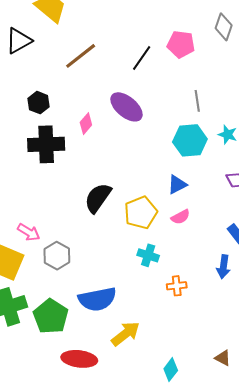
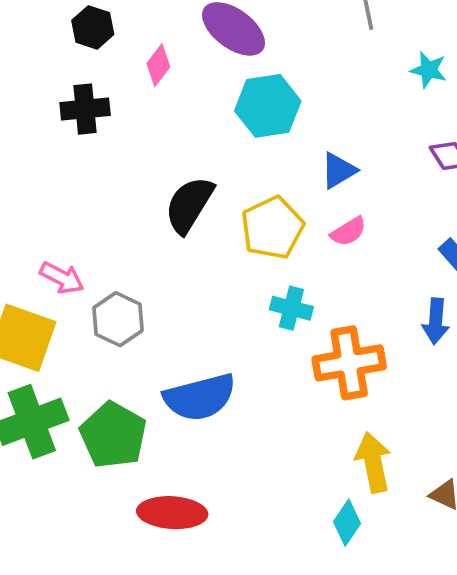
black hexagon: (39, 103) -> (93, 27), moved
cyan hexagon: (190, 140) -> (268, 106), moved
black cross: (46, 144) -> (85, 109), size x0.7
orange cross: (177, 286) -> (349, 363), size x1.8
yellow arrow: (126, 334) -> (373, 462), moved, turned -60

